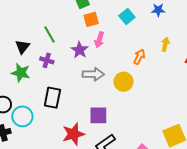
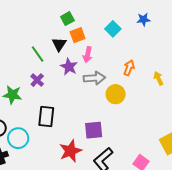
yellow arrow: (165, 44) -> (158, 78), moved, turned -32
black triangle: (22, 47) -> (59, 44), moved
purple cross: (47, 60) -> (37, 80), turned 32
gray arrow: (93, 74) -> (94, 78), moved

